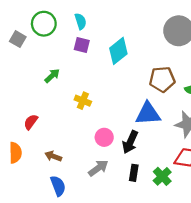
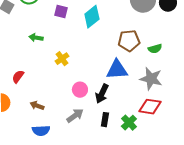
green arrow: (52, 76) -> (36, 38), turned -128
yellow cross: (83, 101) -> (62, 59), turned 32
blue semicircle: (58, 186) -> (41, 131), turned 108

